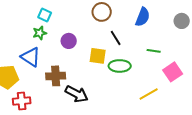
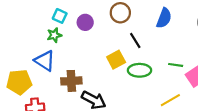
purple circle: (69, 41) -> (85, 22), moved
green line: (154, 51) -> (176, 65), moved
yellow square: (98, 56) -> (116, 60), turned -36

